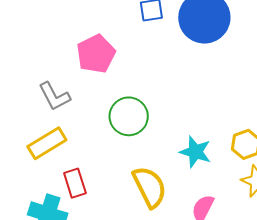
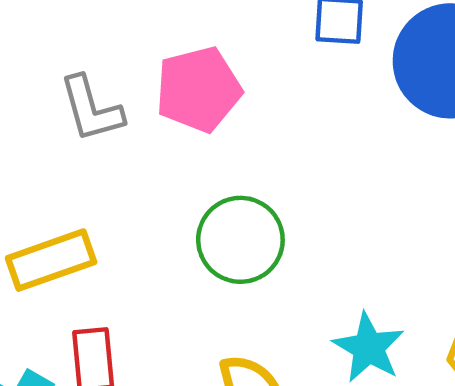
gray L-shape: (54, 96) -> (91, 109), moved

